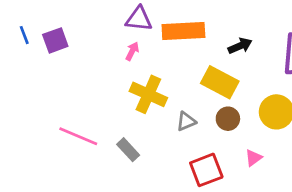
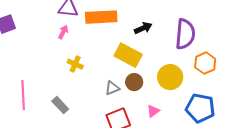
yellow cross: (148, 94) -> (75, 64), size x0.6
gray triangle: (186, 121) -> (112, 88), moved
pink line: (78, 136) -> (23, 95), turned 64

